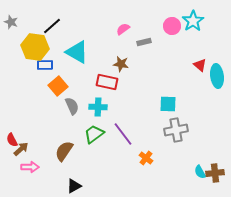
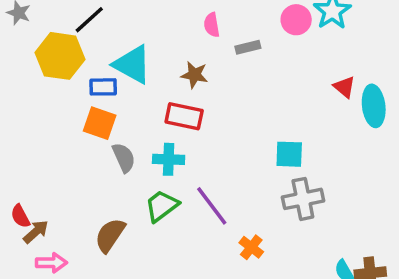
pink semicircle: (123, 29) -> (212, 25), turned -64
brown star: (121, 64) -> (194, 75), moved
blue rectangle: (45, 65) -> (103, 87), moved
orange square: (58, 86) -> (100, 123), turned -30

